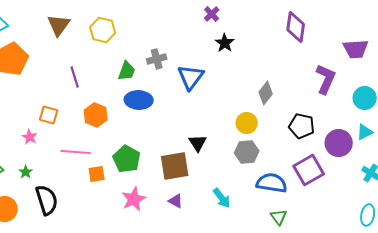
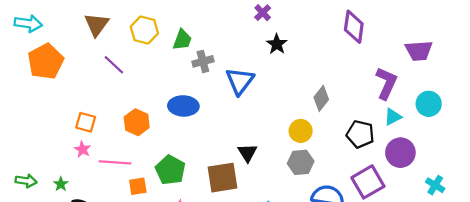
green trapezoid: (127, 71) -> (182, 40), moved
purple line: (75, 77) -> (114, 65), moved, turned -30
cyan triangle: (365, 132) -> (393, 117), moved
pink star: (30, 137) -> (82, 149), moved

